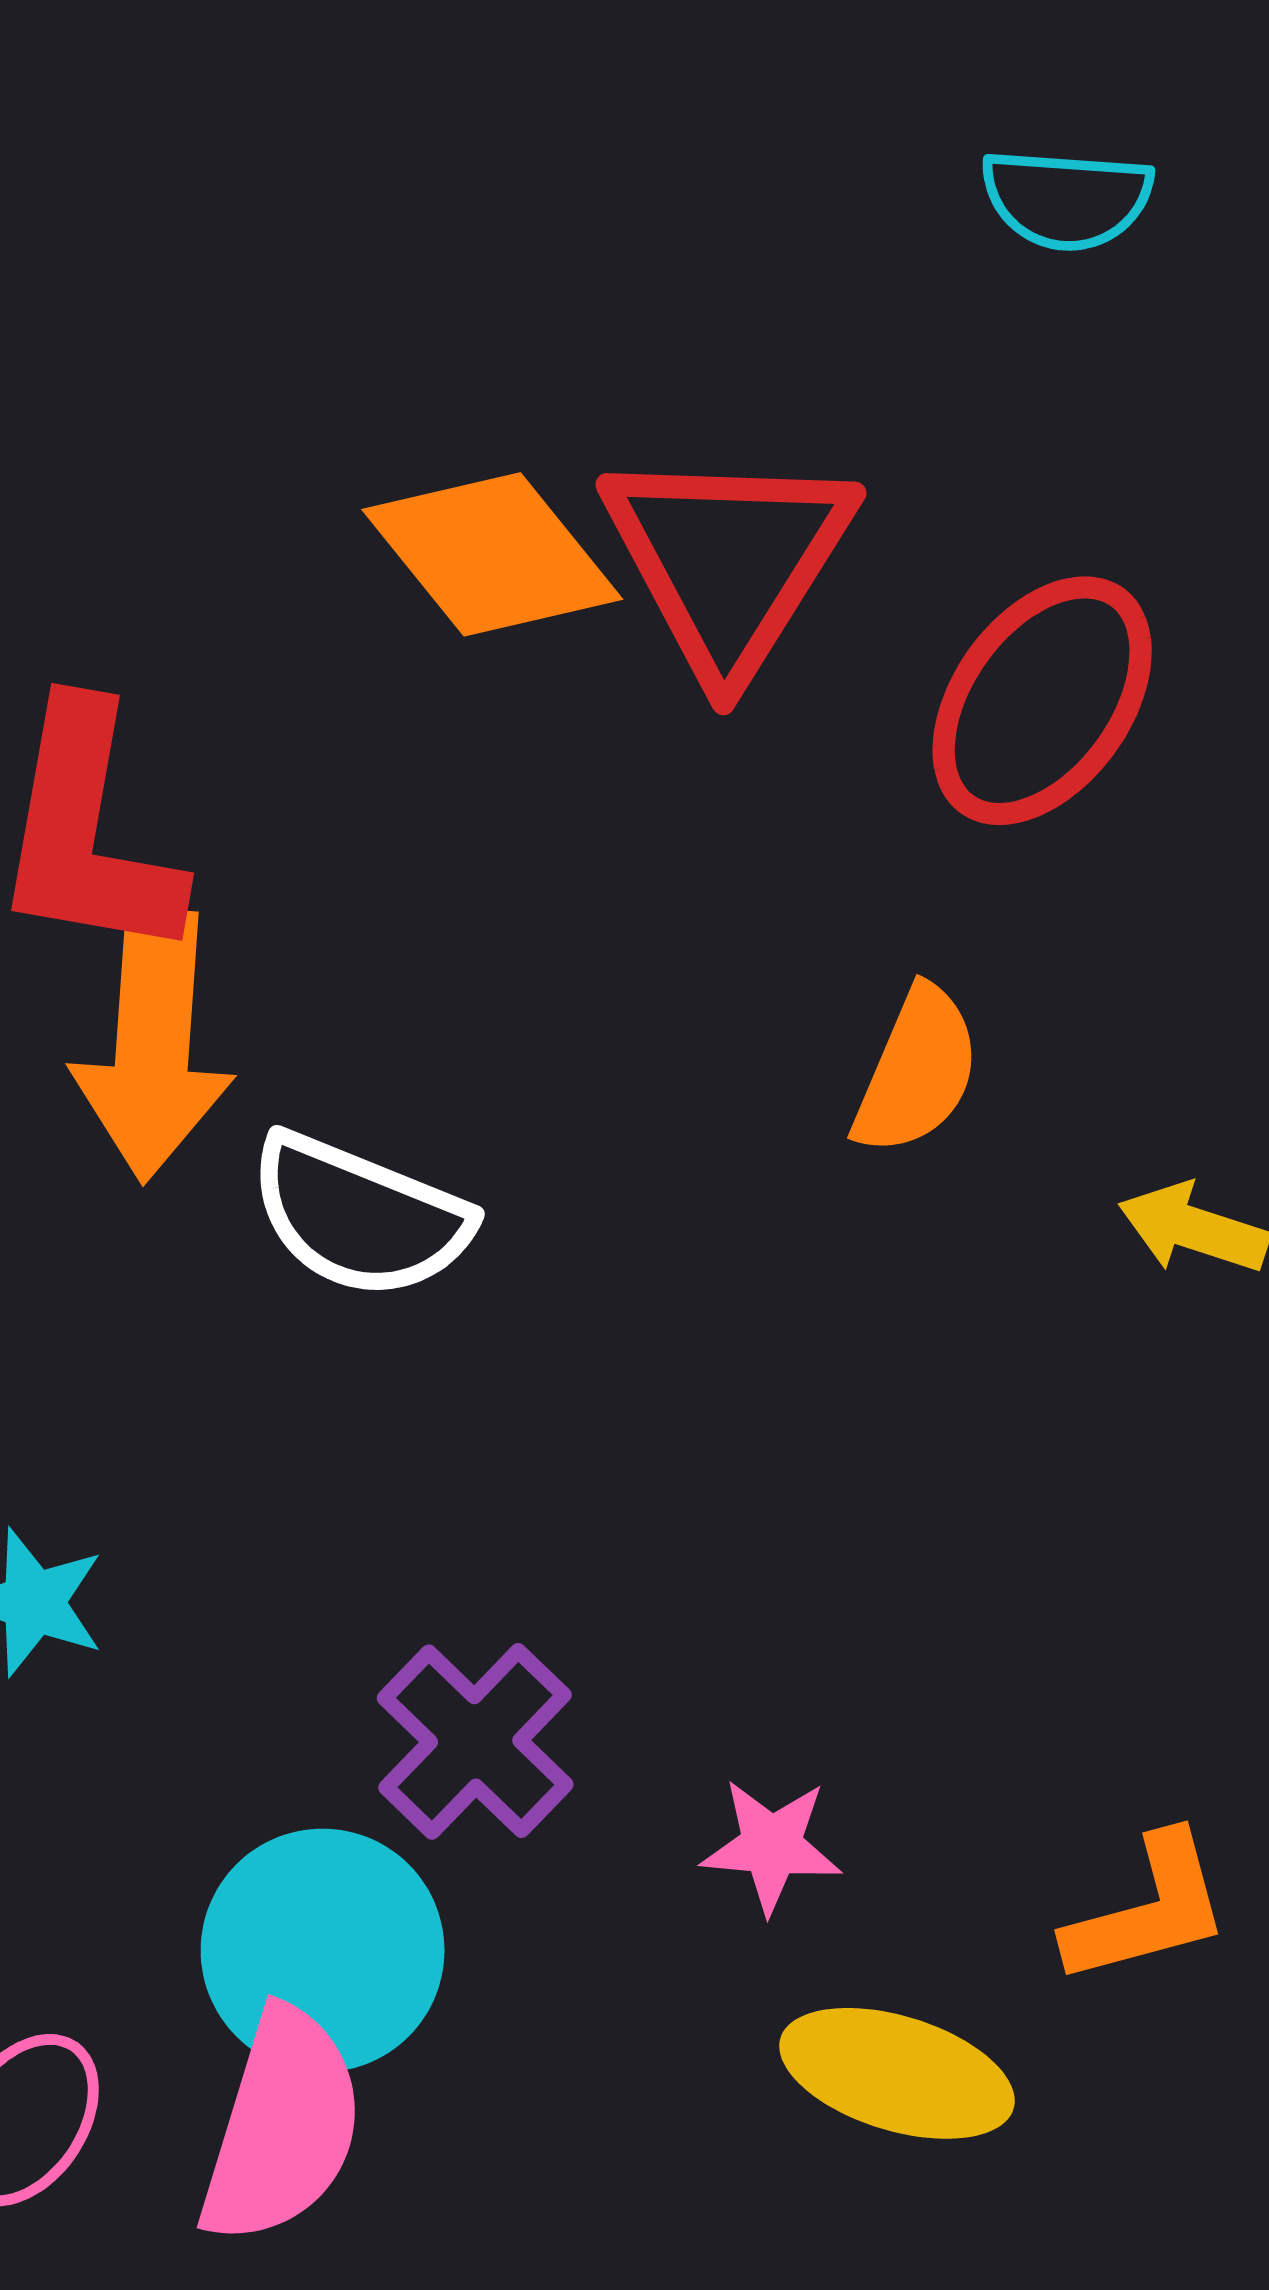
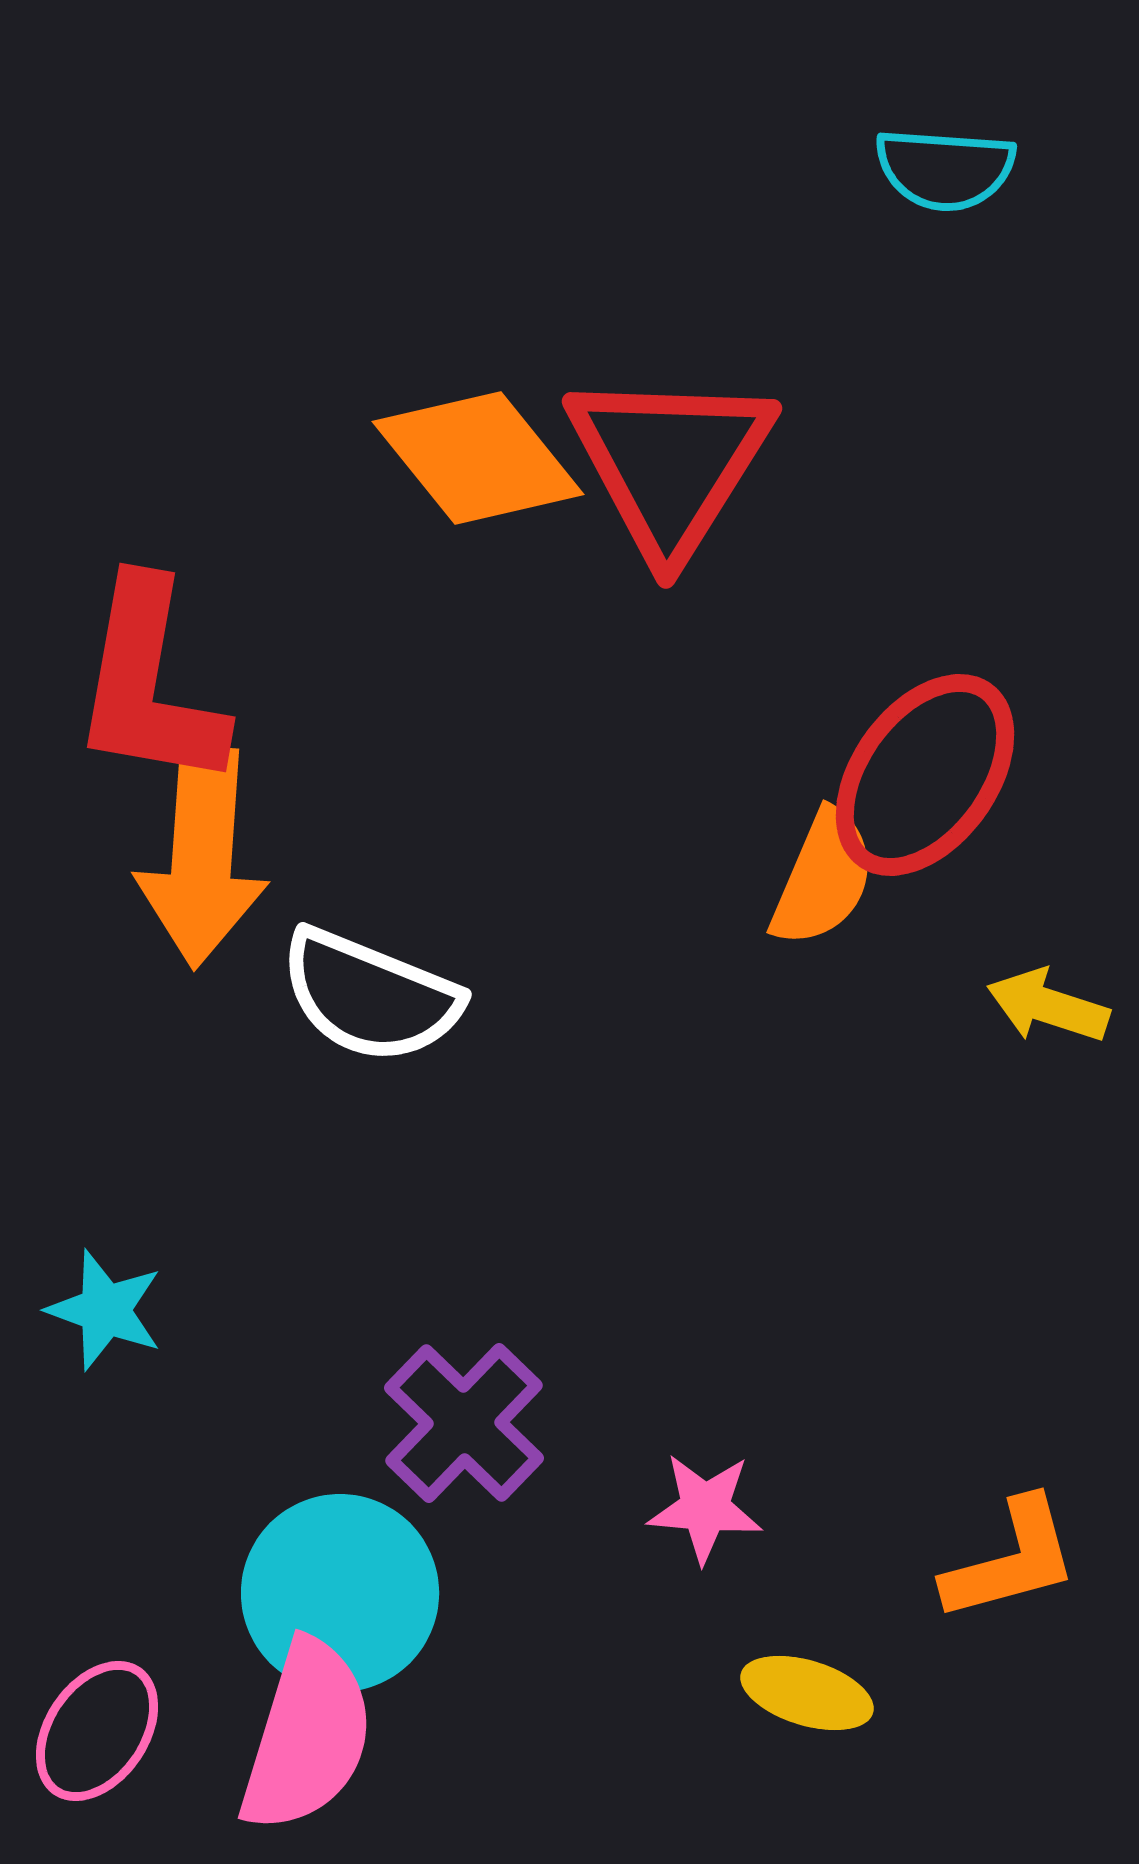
red ellipse: (1042, 701) -> (925, 775), moved
yellow ellipse: (897, 2073) -> (807, 1693), size x0.7

